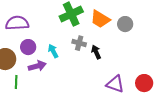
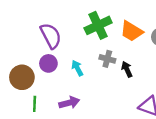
purple semicircle: (17, 23) -> (51, 36), moved, turned 65
purple arrow: (37, 66) -> (69, 103), moved

